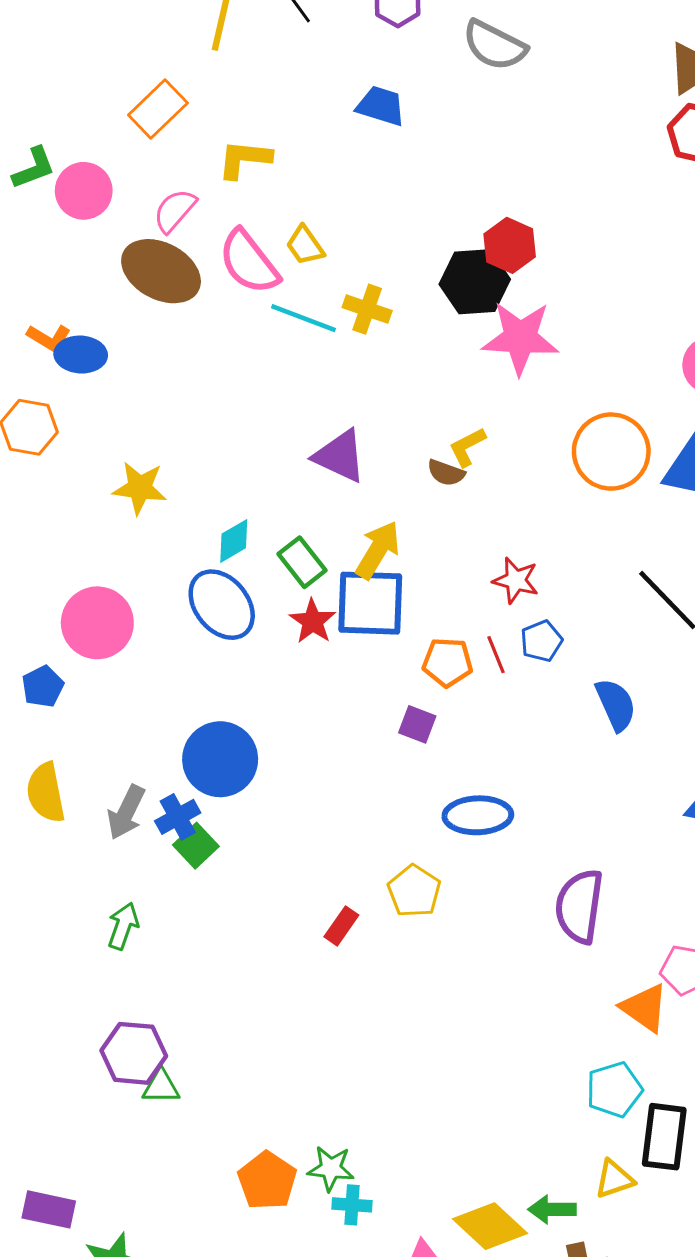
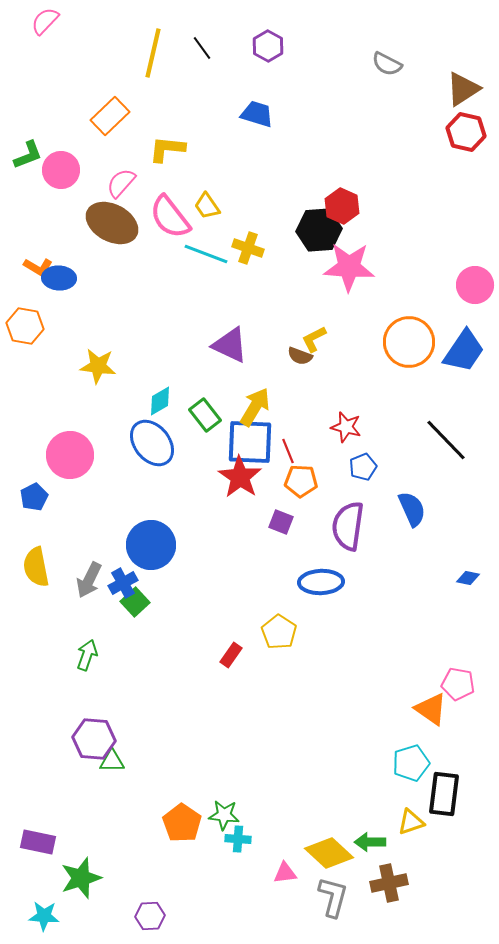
gray semicircle: (494, 45) -> (387, 64), moved, size x0.7
red star: (313, 621) -> (240, 477), moved, size x1.4
red line: (496, 655) -> (288, 451), moved
purple semicircle: (579, 906) -> (348, 526), moved

